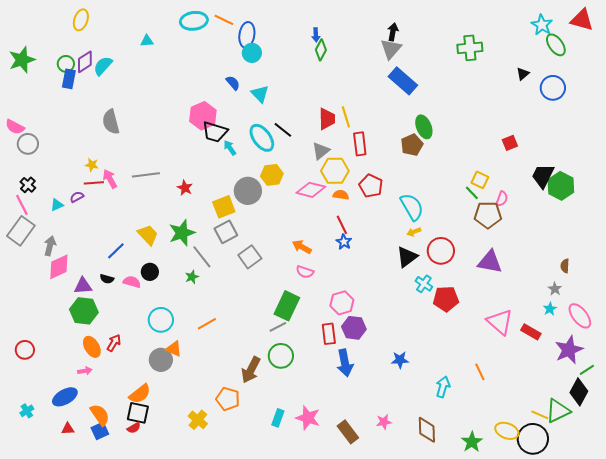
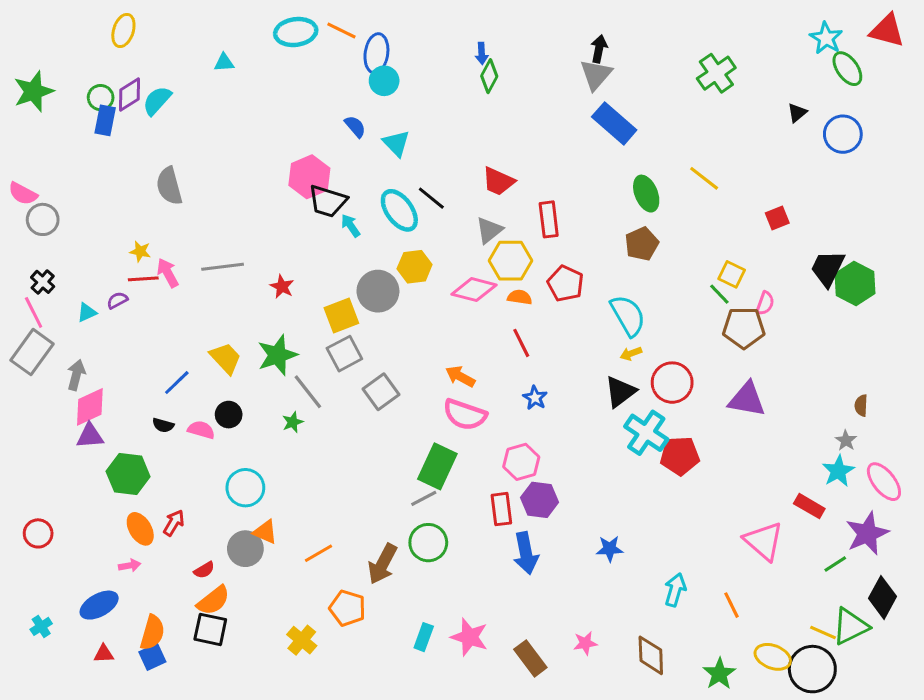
green cross: (470, 48) -> (716, 73), turned -30
yellow line: (346, 117) -> (704, 178), moved, turned -35
red trapezoid: (327, 119) -> (498, 181), turned 115
brown pentagon: (412, 145) -> (642, 244), moved
blue star: (344, 242) -> (535, 398), moved
pink semicircle: (305, 272) -> (465, 415), size x1.6
cyan cross: (424, 284) -> (646, 433), size x1.6
purple triangle: (83, 286) -> (90, 436), moved
cyan star: (550, 309) -> (838, 471), size x1.5
pink triangle: (500, 322) -> (764, 541), moved
orange line: (207, 324) -> (319, 553), moved
green line: (587, 370) -> (835, 564), moved
orange line: (480, 372) -> (732, 605), moved
orange semicircle: (100, 415) -> (152, 633), turned 50
red semicircle: (134, 428) -> (204, 570), moved

